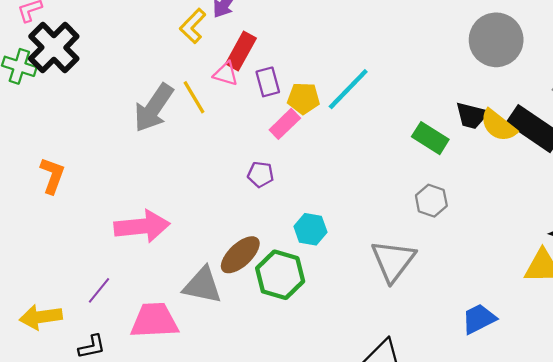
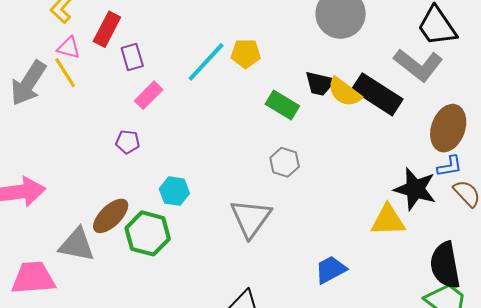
pink triangle: (226, 74) -> (69, 48), moved
yellow pentagon: (304, 98) -> (246, 54), moved

